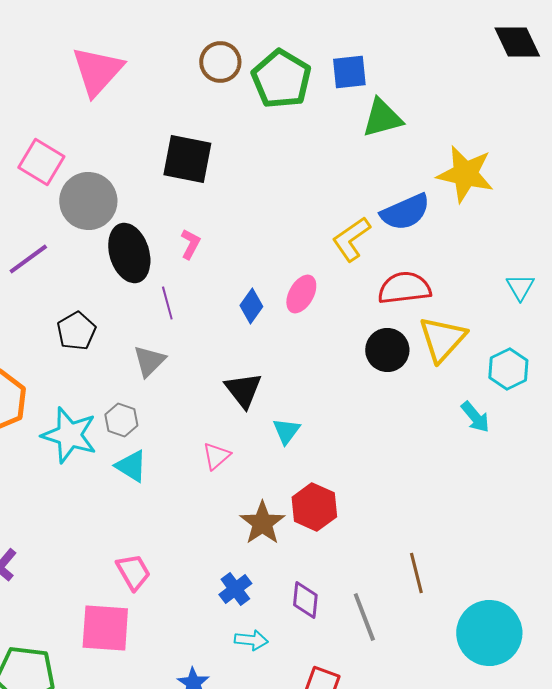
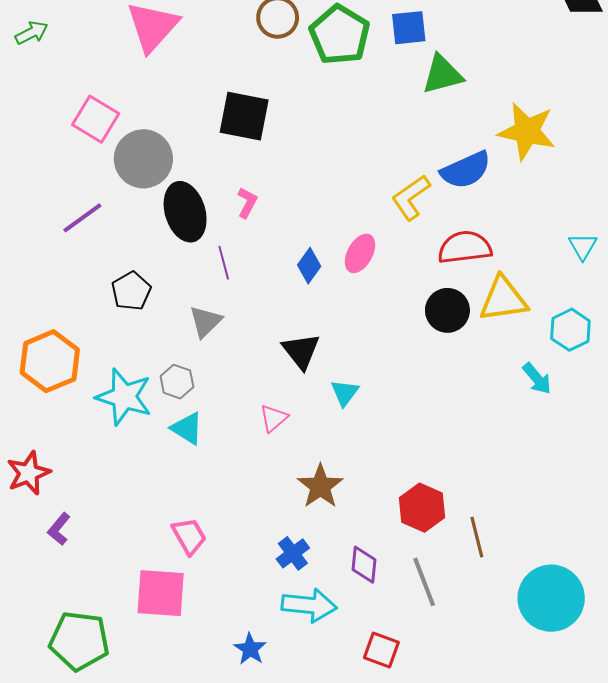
yellow triangle: (442, 339) -> (503, 299), turned 40
red hexagon: (314, 507) -> (422, 508), moved
cyan arrow: (251, 640) -> (309, 605), size x1.6

